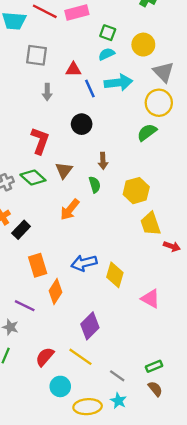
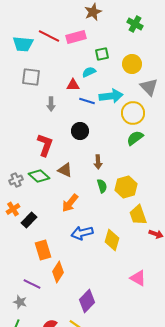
green square: (108, 33) -> (102, 54), turned -32
cyan semicircle: (107, 54) -> (89, 72), moved
gray square: (37, 55) -> (31, 77), moved
blue line: (90, 88) -> (87, 101), turned -49
yellow circle: (159, 103) -> (133, 113), moved
brown triangle: (64, 170) -> (65, 170), turned -42
green semicircle: (95, 185) -> (102, 186), moved
blue arrow: (84, 263) -> (82, 233), moved
yellow diamond: (115, 275) -> (112, 240), moved

